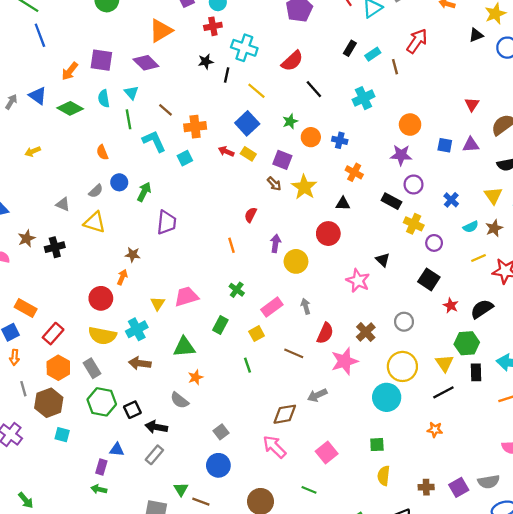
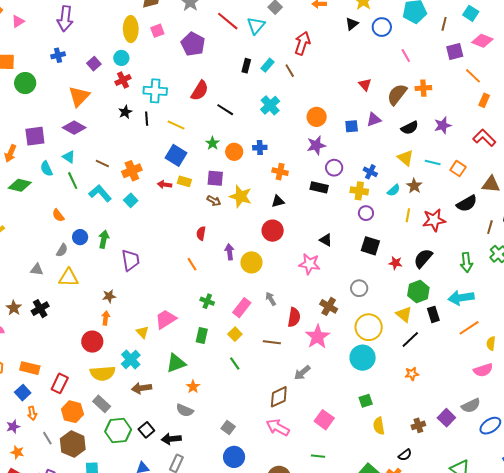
yellow cross: (414, 224) -> (359, 191), moved
yellow line: (478, 258) -> (408, 215), turned -40

